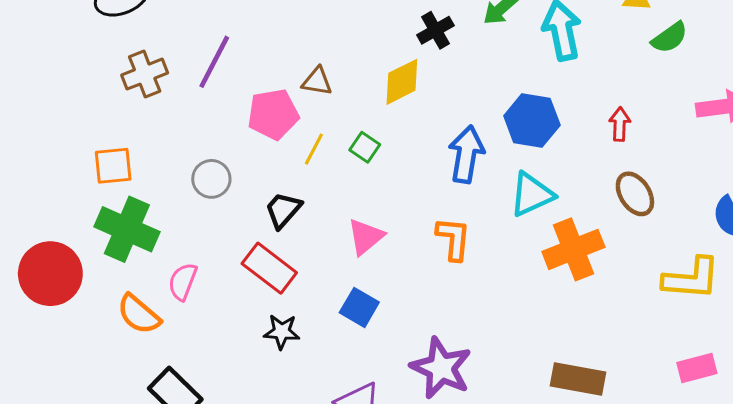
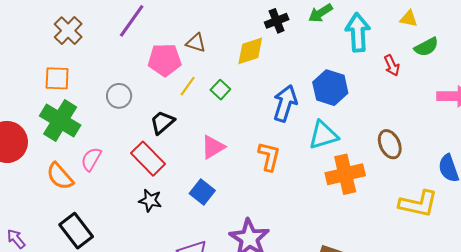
brown cross: (145, 74) -> (68, 31), moved, turned -32
red arrow: (620, 124) -> (392, 65), moved, turned 145

